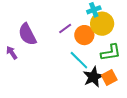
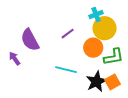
orange circle: (84, 35) -> (93, 48), moved
cyan line: (79, 60) -> (66, 70), moved, turned -30

